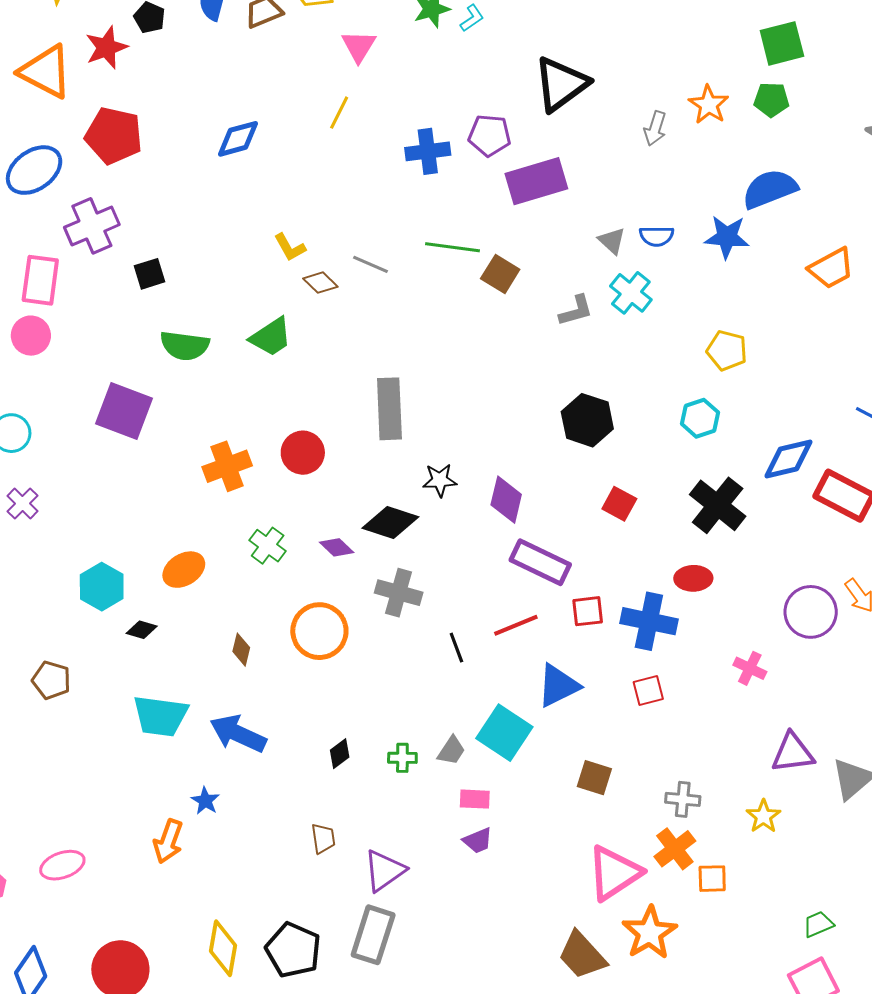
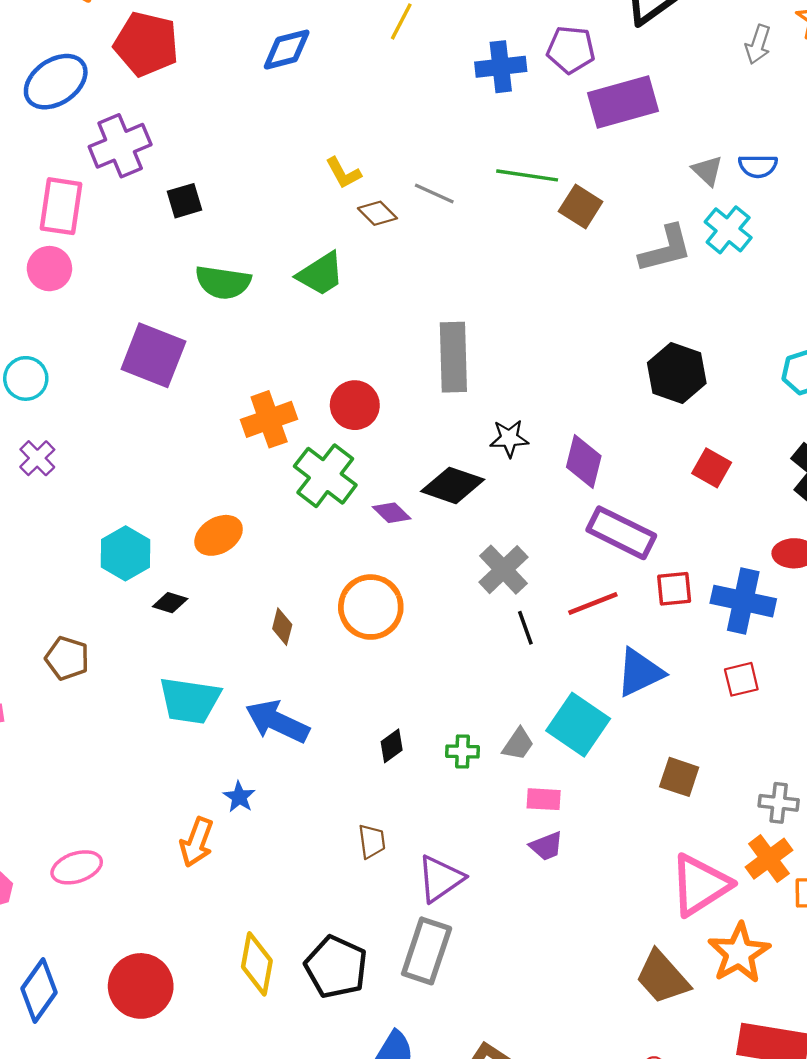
gray L-shape: (576, 311) -> (666, 249), size x1.4
green cross: (268, 546) -> (325, 476), moved, size x1.5
gray cross: (399, 593) -> (503, 570), moved, turned 30

